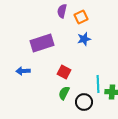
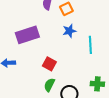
cyan line: (98, 84) -> (90, 45), moved

